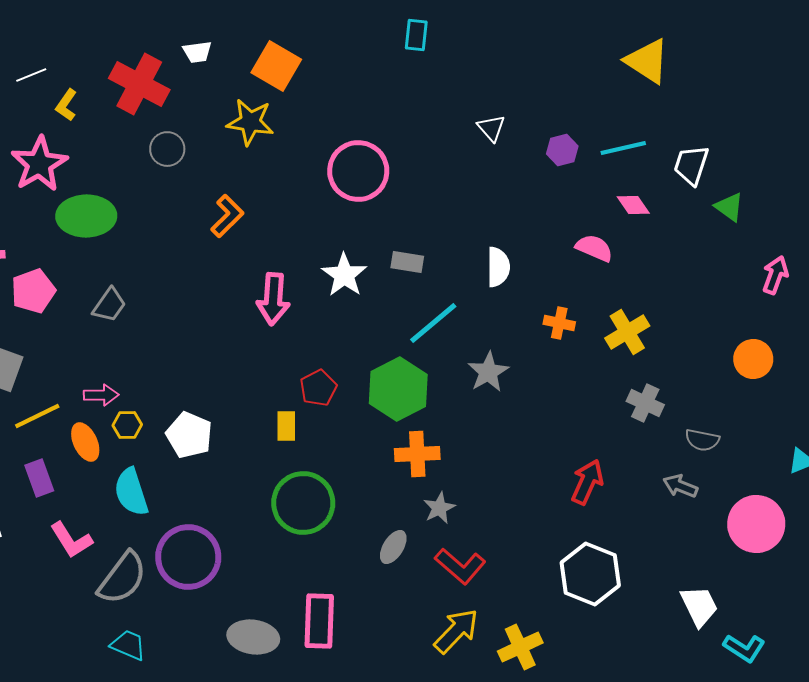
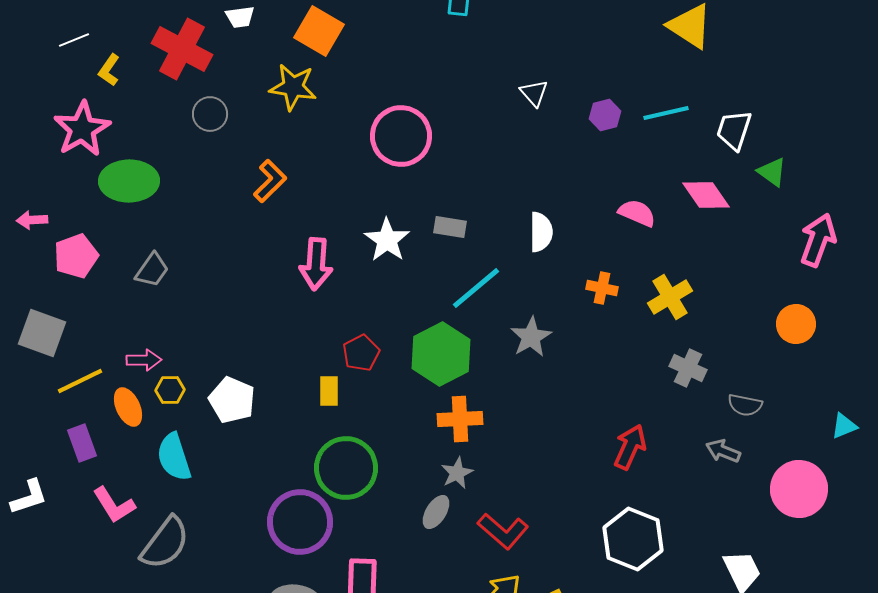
pink diamond: (633, 205) -> (706, 195), moved, size x1.4
pink arrow: (775, 275) -> (818, 240), size x1.4
gray star: (439, 508) -> (457, 473), moved
purple circle: (188, 557) -> (300, 522), moved

